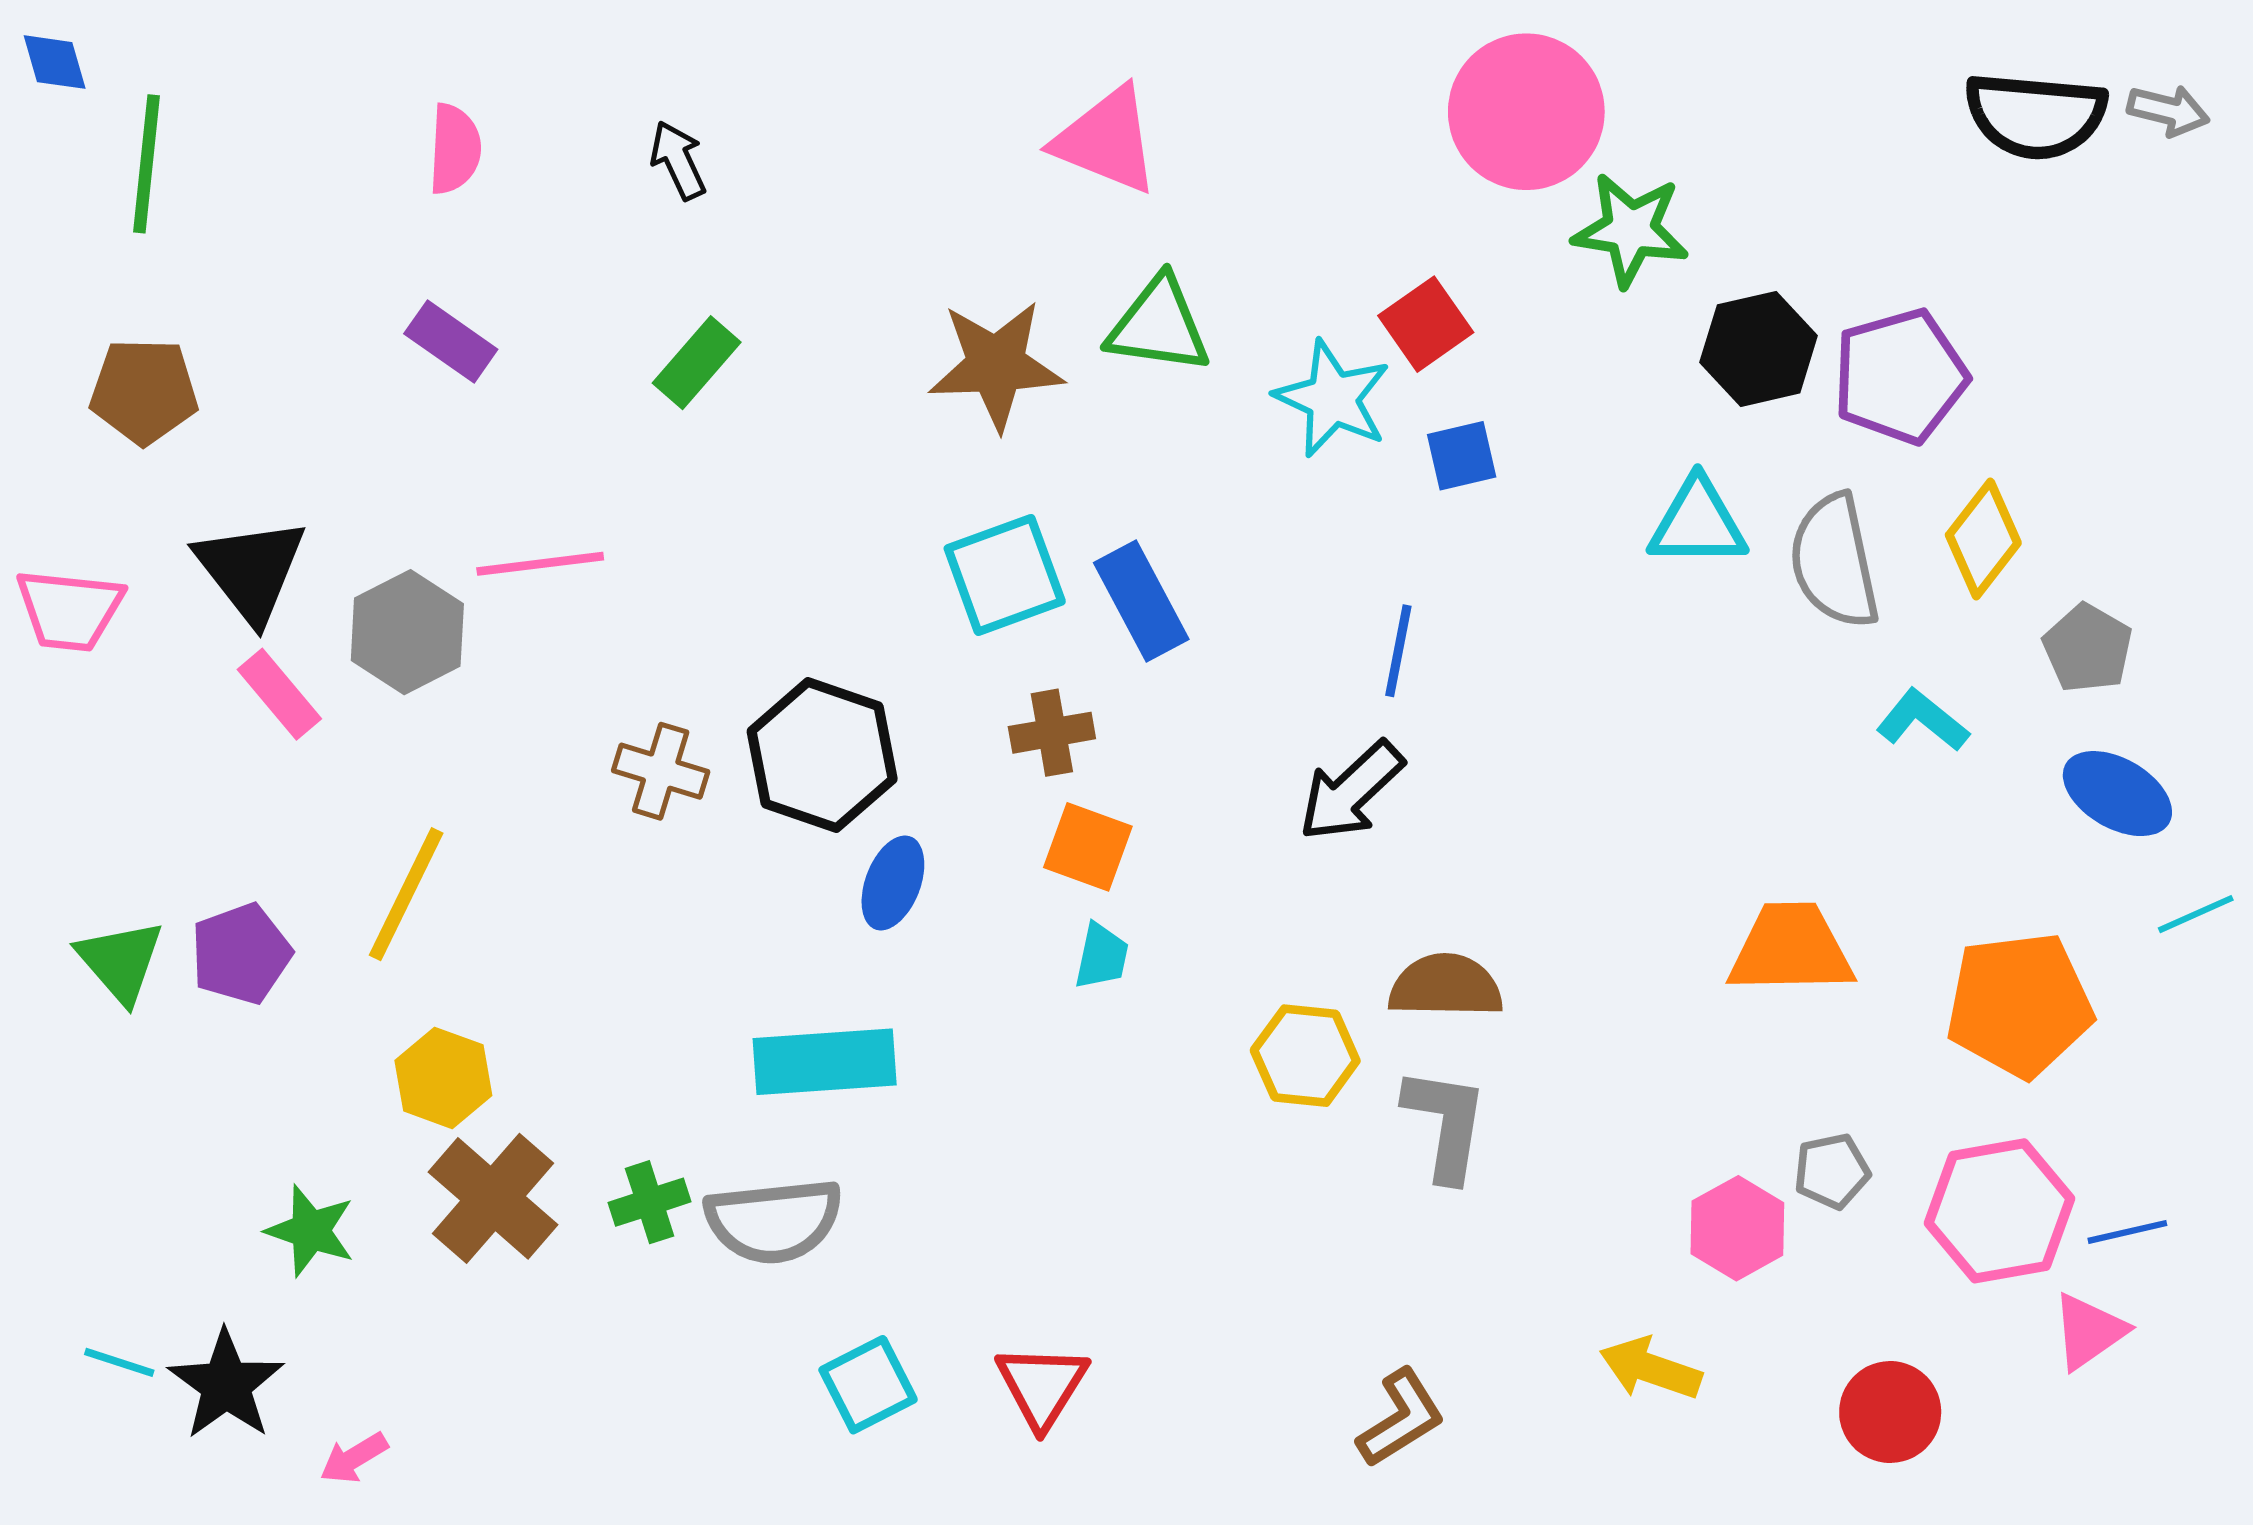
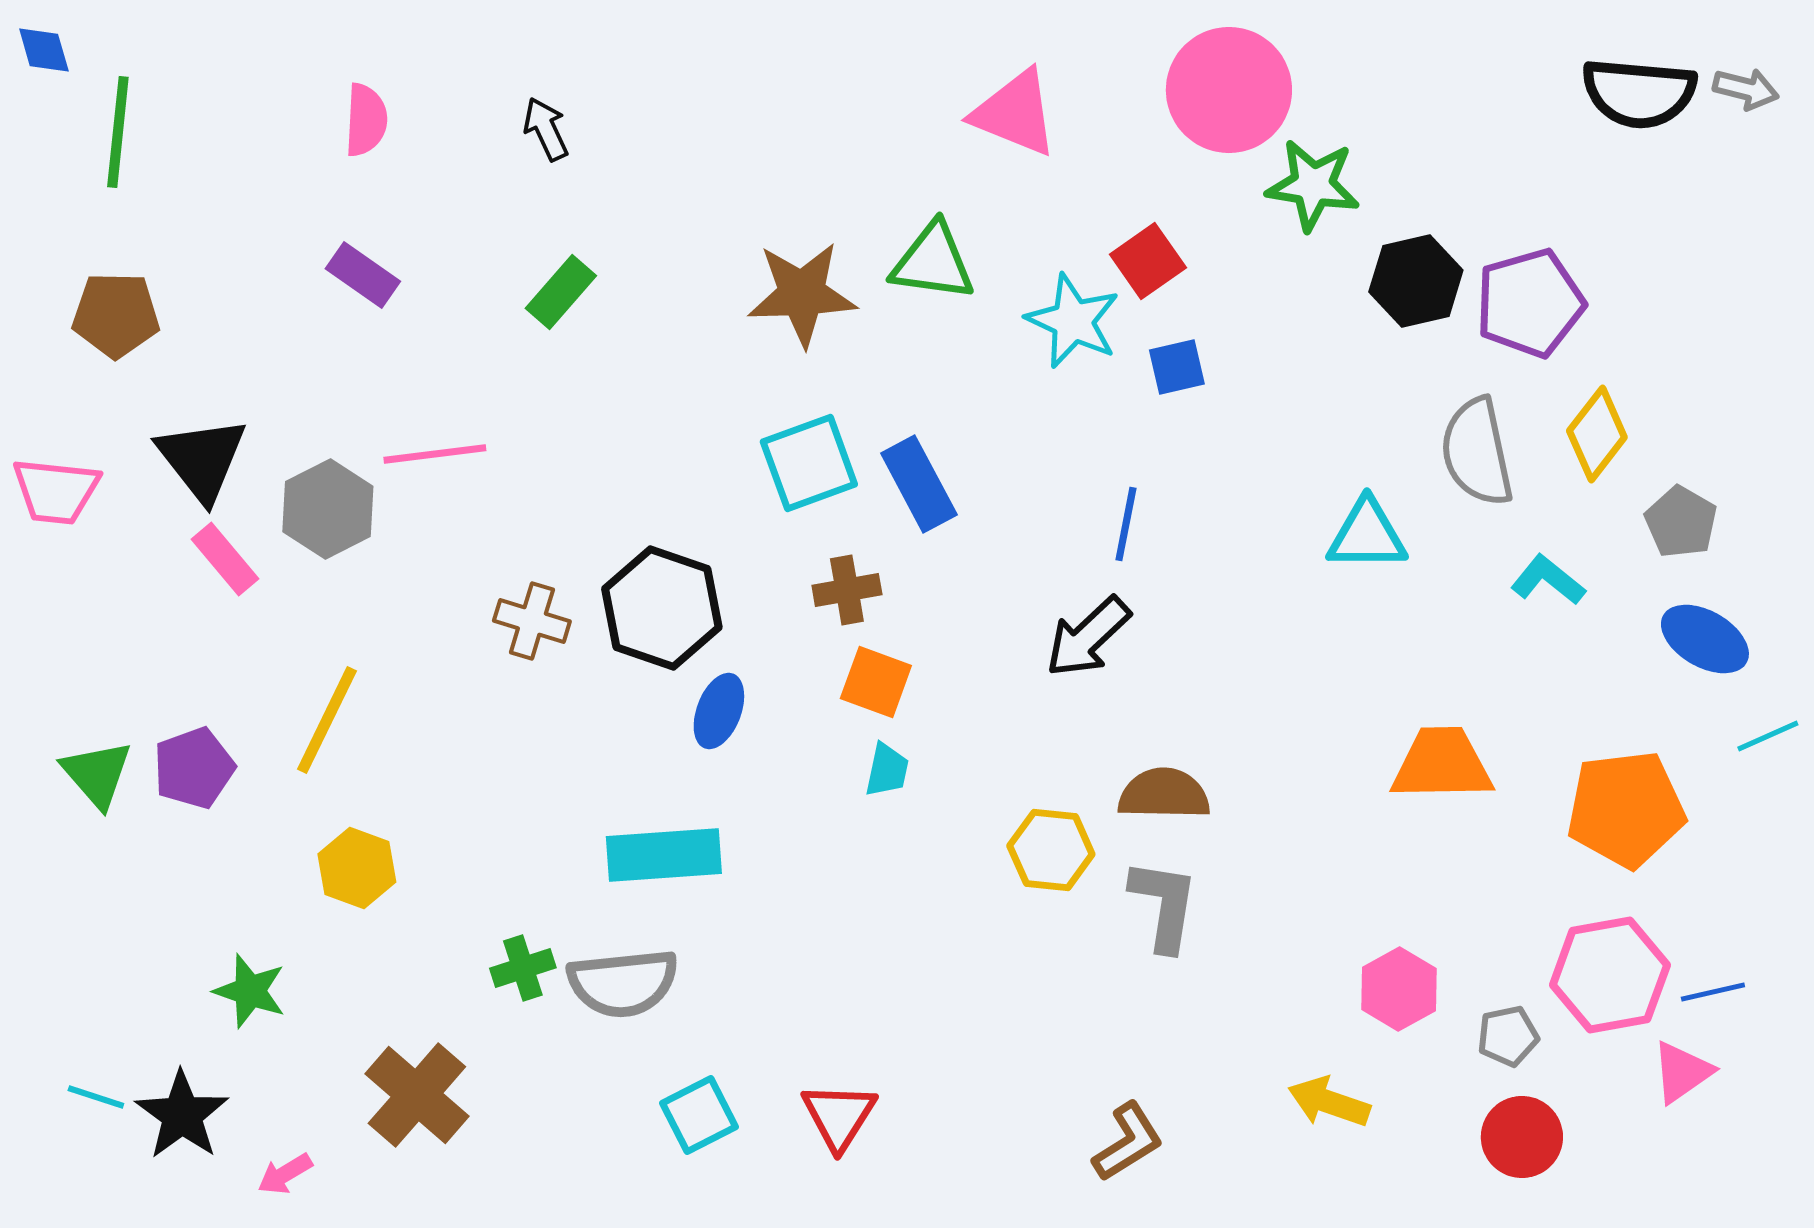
pink triangle: (1107, 140) -> (1015, 113), moved
cyan triangle: (1698, 523) -> (1367, 535), moved
gray pentagon: (1832, 1171) -> (1508, 1036), moved
brown cross: (493, 1198) -> (417, 1095), moved

